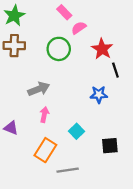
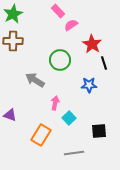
green circle: (59, 49) -> (60, 60), moved
gray arrow: (39, 89) -> (35, 80), turned -126
pink arrow: (44, 115) -> (55, 103), moved
gray line: (68, 170) -> (74, 153), moved

